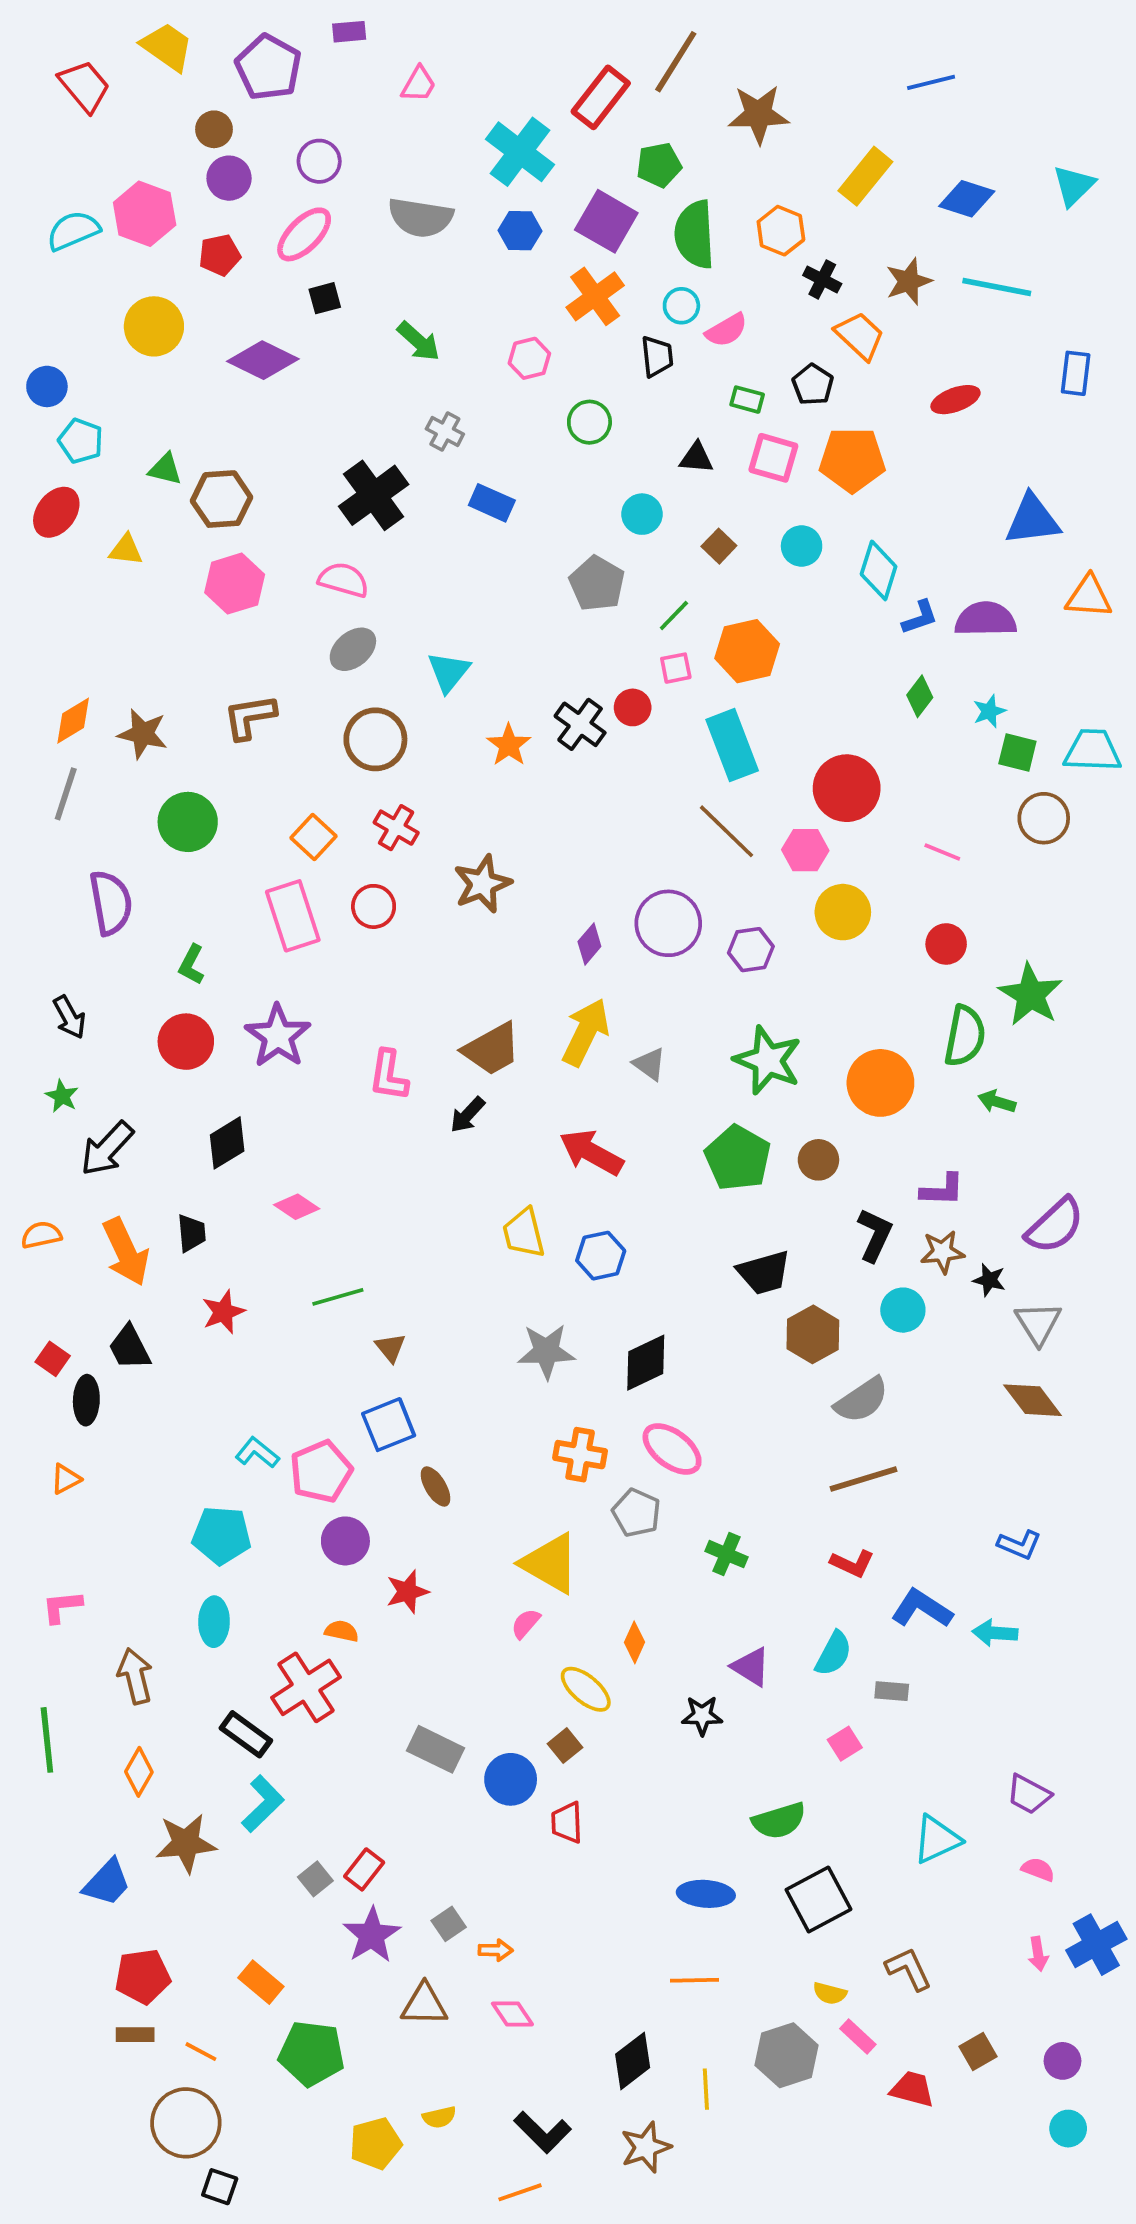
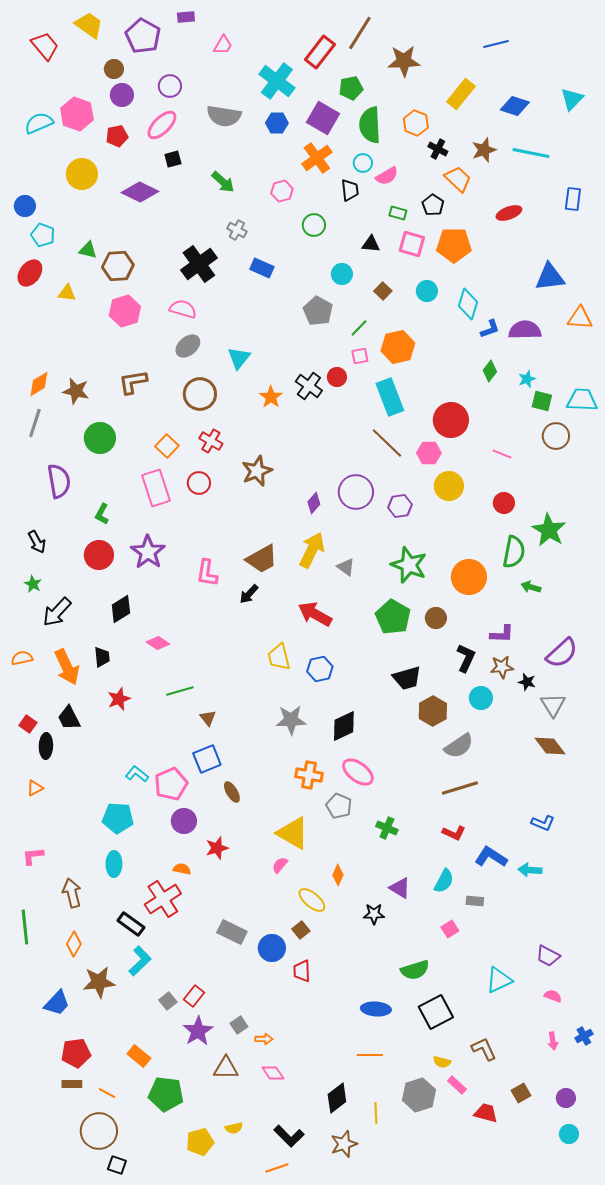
blue cross: (1096, 1945) -> (584, 1036), size x0.6

